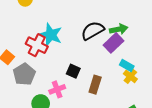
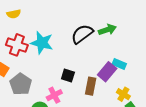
purple rectangle: (114, 43) -> (107, 72), moved
red cross: (37, 45) -> (17, 45), moved
yellow cross: (130, 76) -> (123, 94), moved

